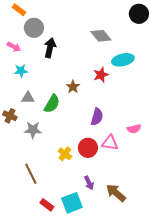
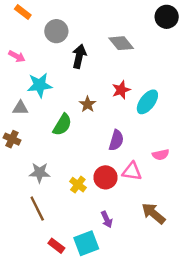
gray circle: (34, 28) -> (56, 31), moved
black arrow: (50, 48) -> (79, 56), moved
cyan ellipse: (123, 60) -> (147, 102), moved, turned -40
cyan star: (21, 71) -> (40, 85), moved, size x1.5
gray triangle: (28, 98) -> (20, 108), moved
gray star: (33, 130) -> (40, 173), moved
brown arrow: (116, 193) -> (153, 213), moved

